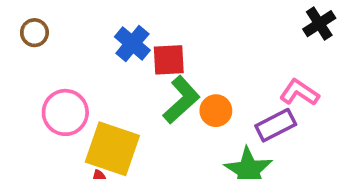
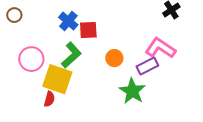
pink L-shape: (299, 93) -> (160, 48), size x1.4
green L-shape: (181, 100) -> (71, 55), moved

